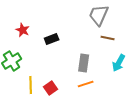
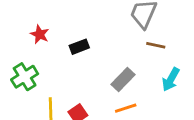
gray rectangle: (84, 63) -> (123, 79), turned 36

